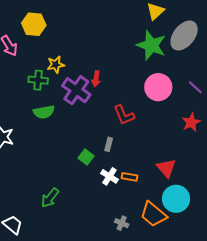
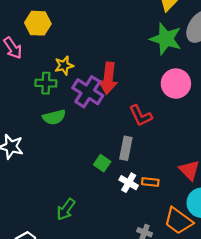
red arrow: (96, 79) -> (108, 78), size x1.8
gray rectangle: (109, 144) -> (126, 148), size x1.5

